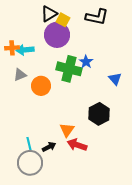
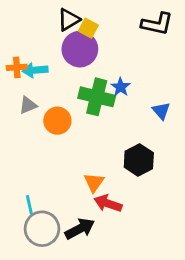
black L-shape: (97, 17) -> (157, 24), moved
cyan line: (29, 144) -> (29, 205), moved
black arrow: (49, 147) -> (80, 229), moved, size x1.5

